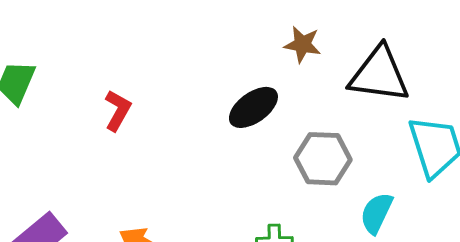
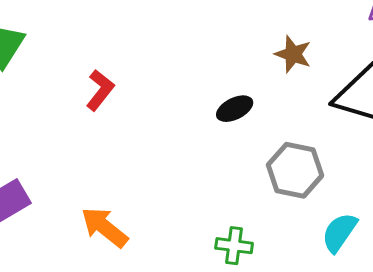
black ellipse: (253, 107) -> (235, 109), size x0.7

